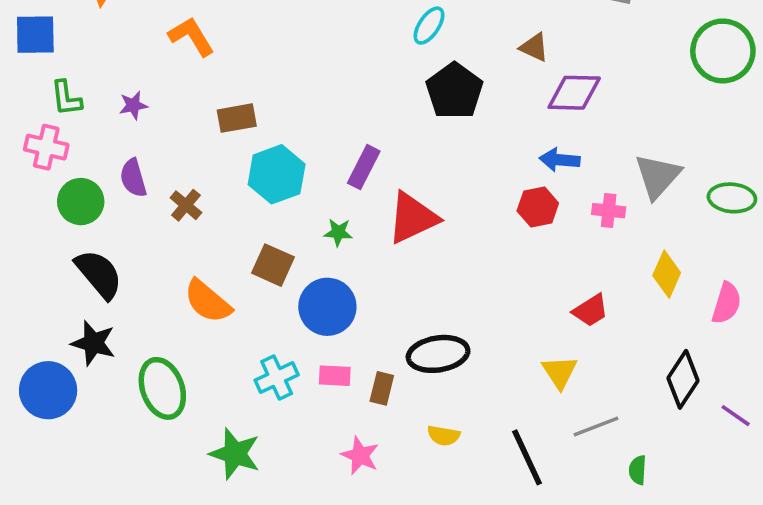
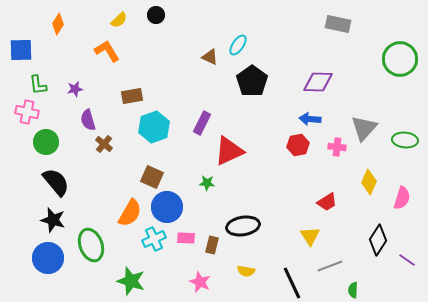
brown triangle: (534, 47) -> (210, 57), moved
purple semicircle: (133, 178) -> (88, 120), moved
green star: (338, 232) -> (207, 183), moved
orange semicircle: (208, 301) -> (130, 213), moved, turned -100
blue circle: (327, 307) -> (167, 207), moved
blue circle: (48, 390) -> (48, 258), moved

